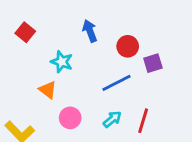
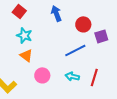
red square: (25, 32) -> (19, 11), moved
cyan star: (62, 62) -> (24, 35), moved
cyan arrow: (112, 119) -> (72, 76), turned -128

